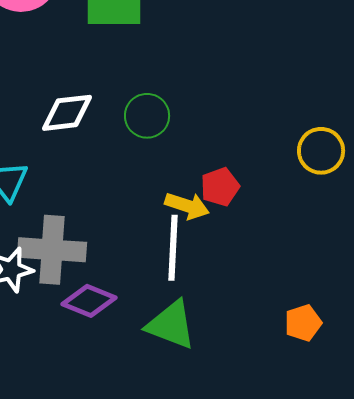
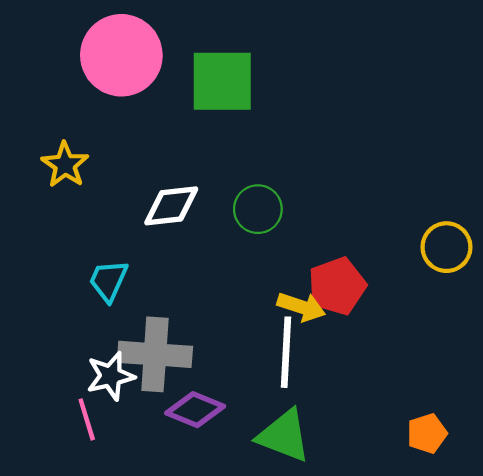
red pentagon: (220, 187) -> (337, 286), size x1.4

